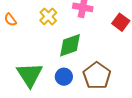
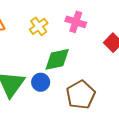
blue circle: (64, 77) -> (41, 82), moved

